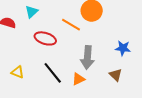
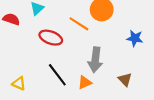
blue star: (123, 48) -> (135, 38), moved
yellow triangle: (18, 72) -> (19, 83), moved

